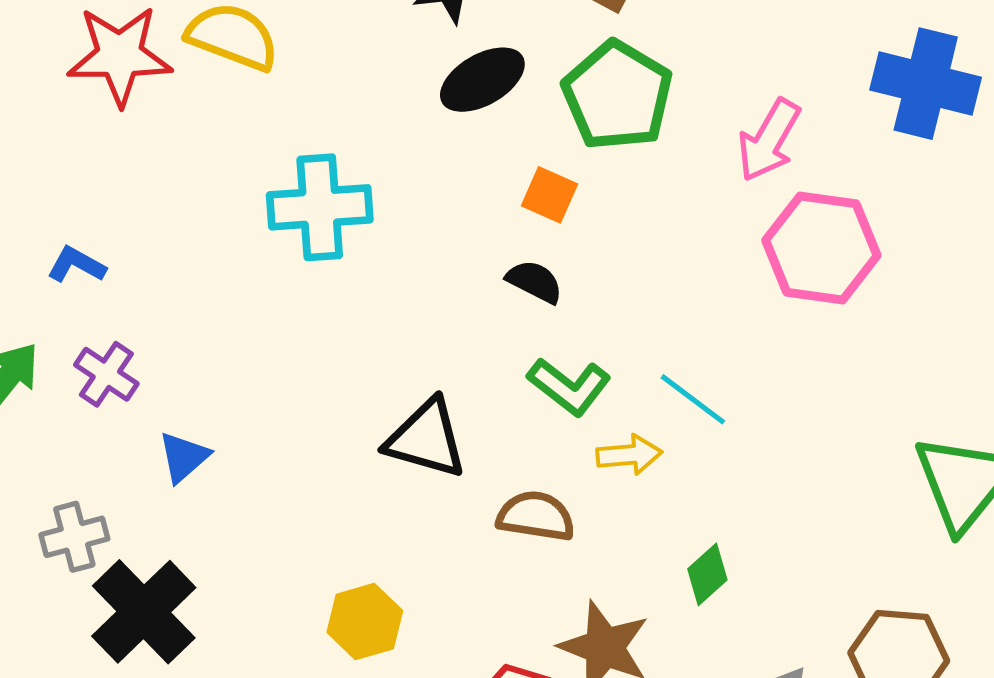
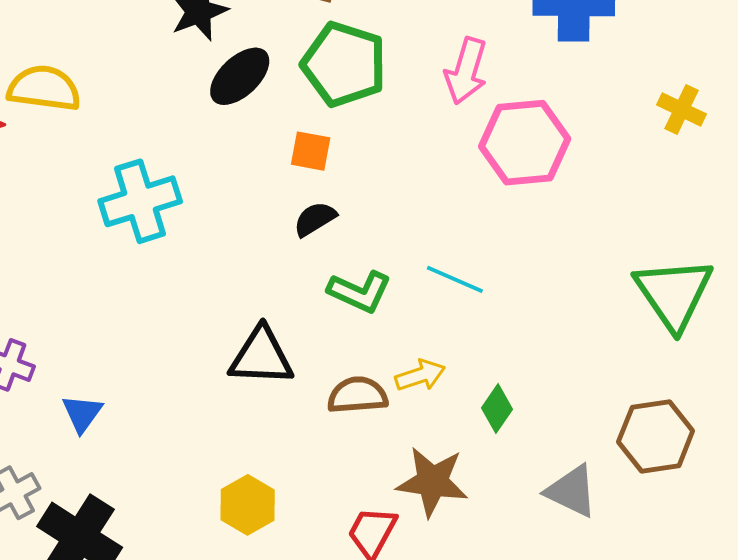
black semicircle: (535, 282) -> (315, 219), turned -45
yellow arrow: (629, 455) -> (420, 375), moved

